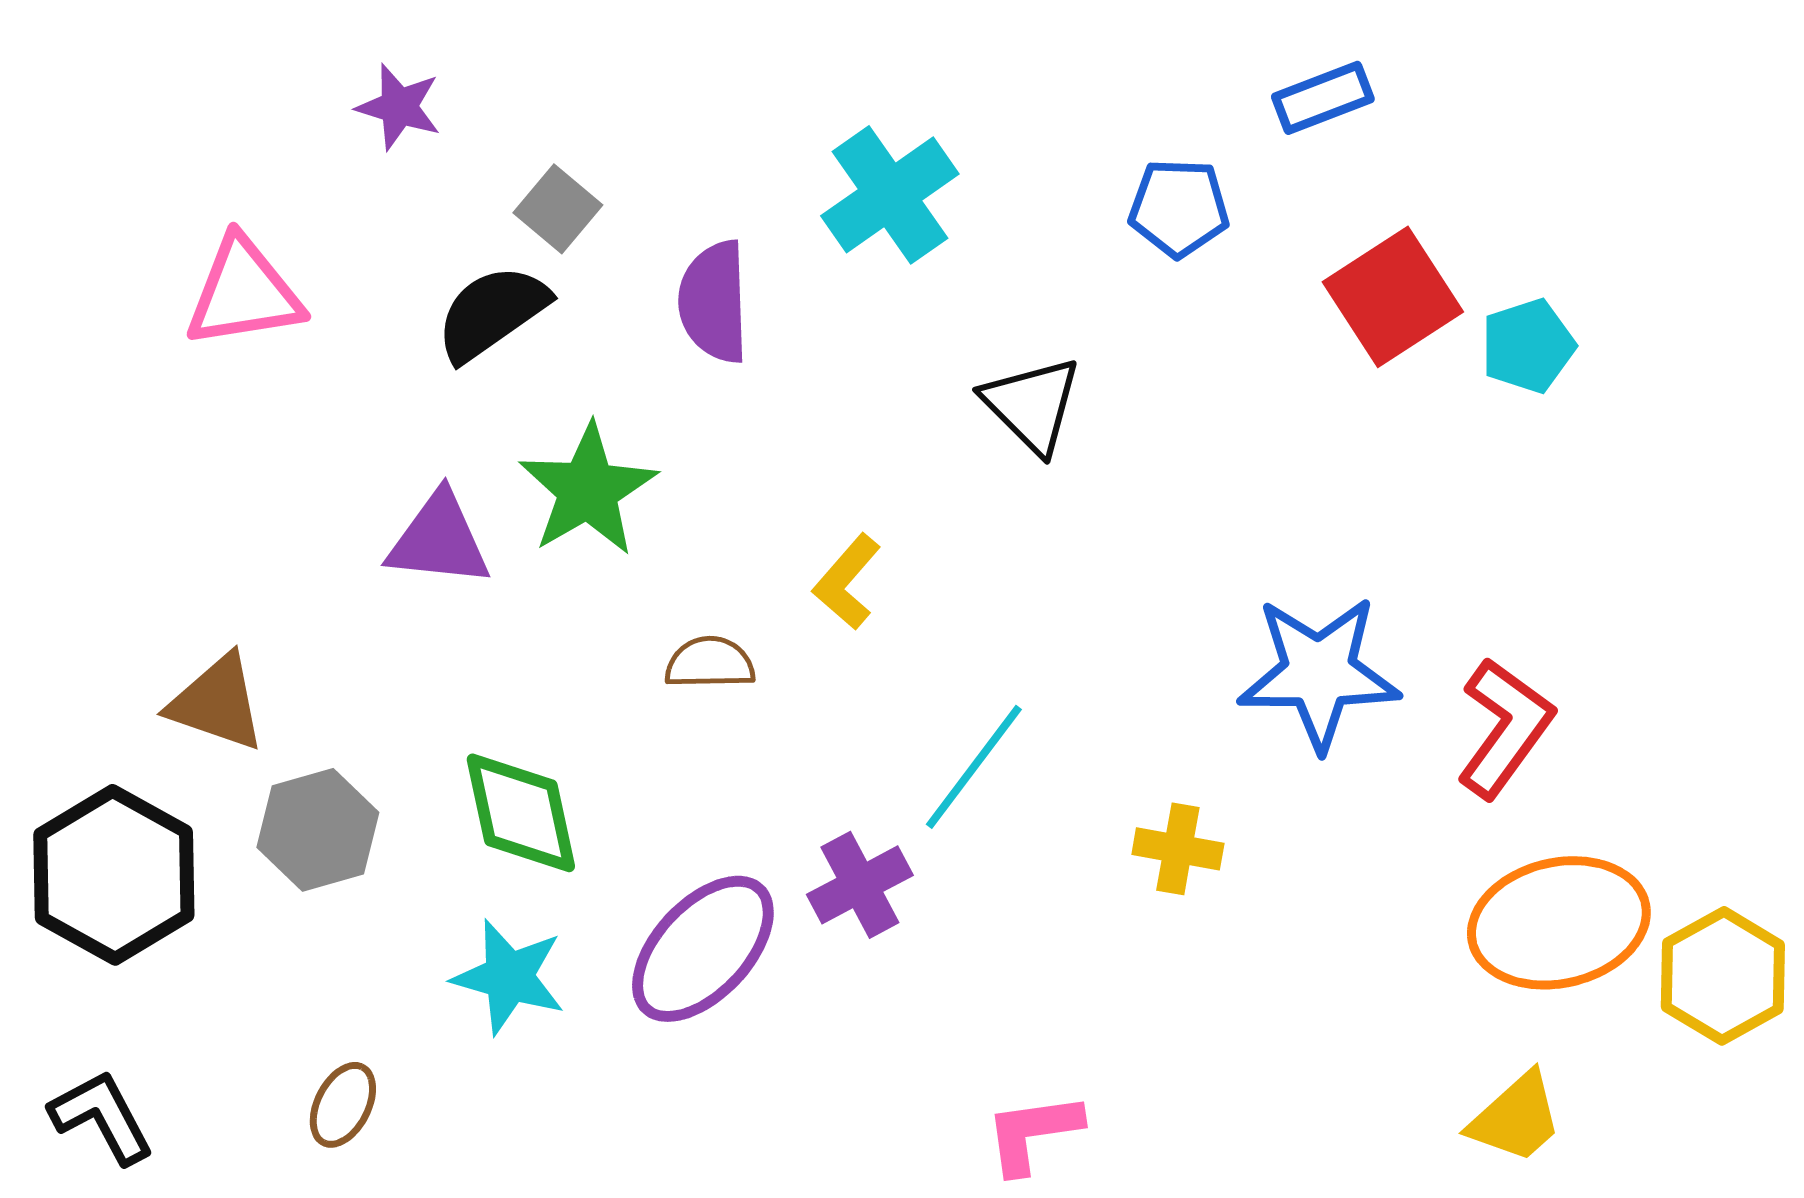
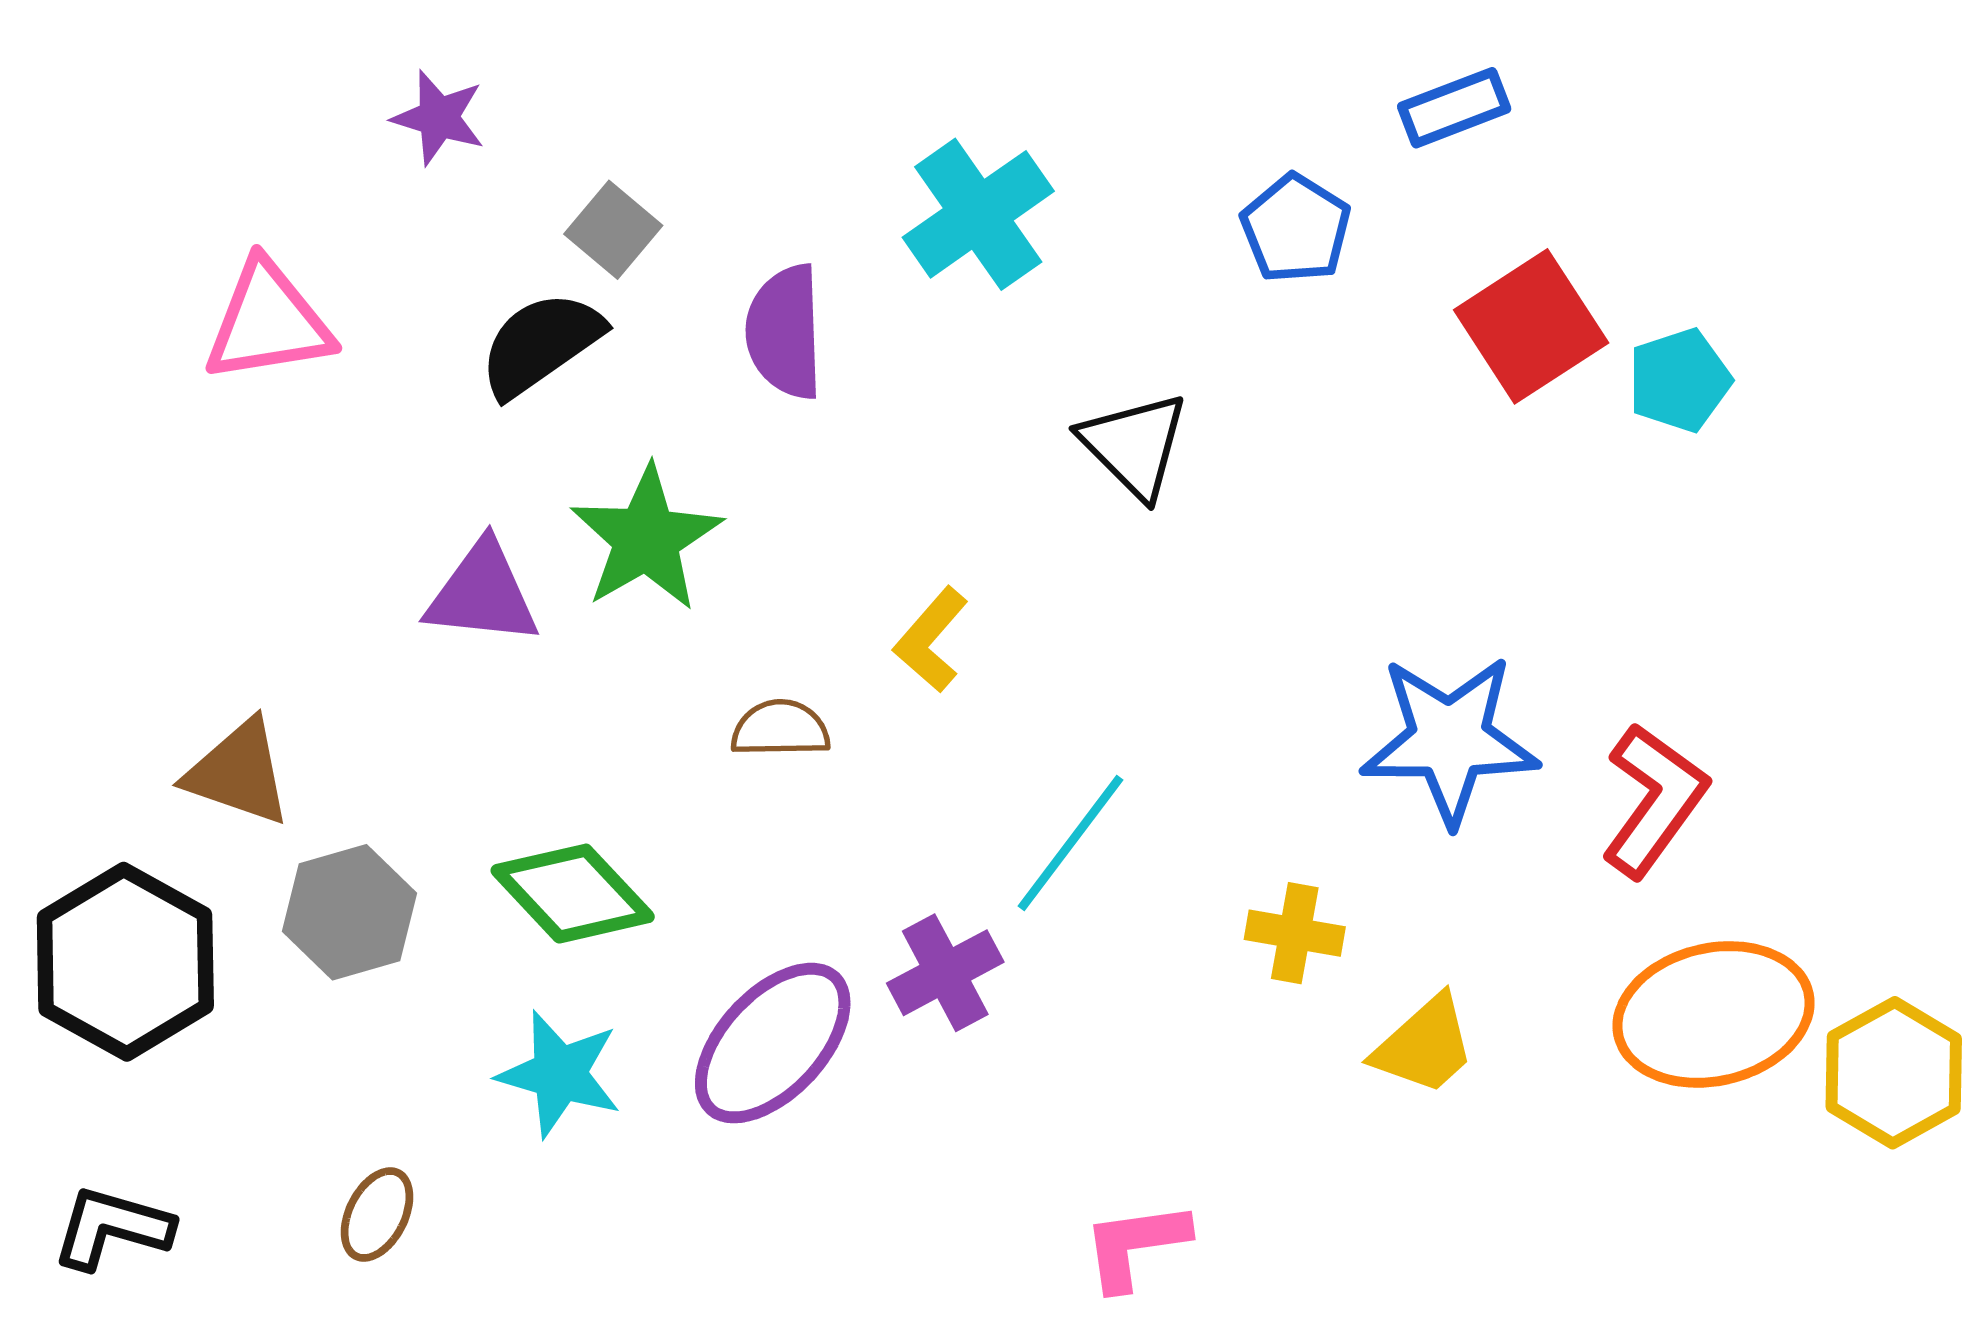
blue pentagon: (1179, 208) -> (1296, 229), turned 30
green diamond: (521, 813) -> (573, 894), turned -31
black L-shape: (102, 1117) -> (112, 1228), turned -46
yellow trapezoid: (1516, 1118) -> (1424, 1045), moved

